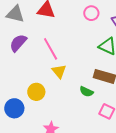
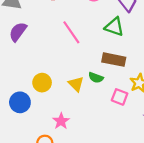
pink line: (51, 49) -> (71, 32), moved
yellow triangle: (59, 71) -> (76, 84), moved

